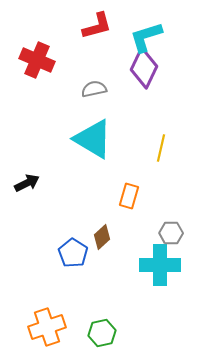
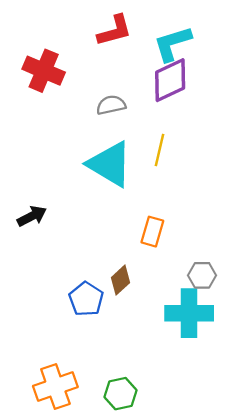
purple diamond: (144, 68) -> (170, 80), turned 39
yellow line: (161, 148) -> (159, 150), moved

